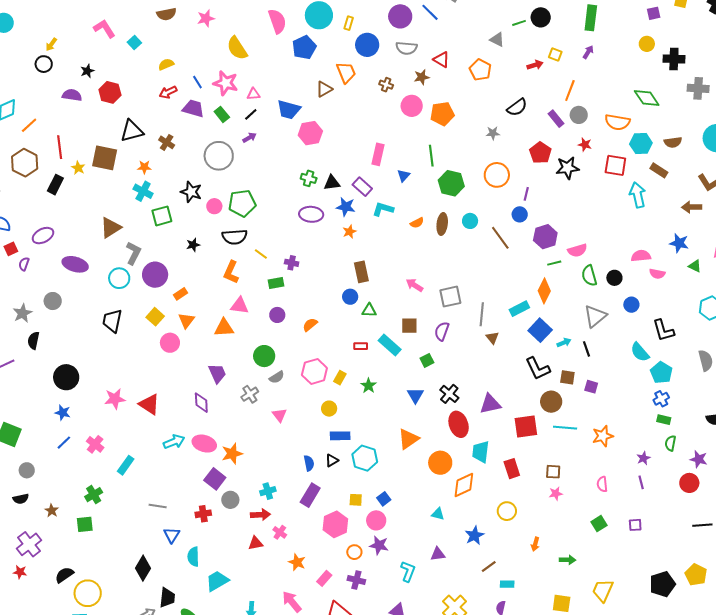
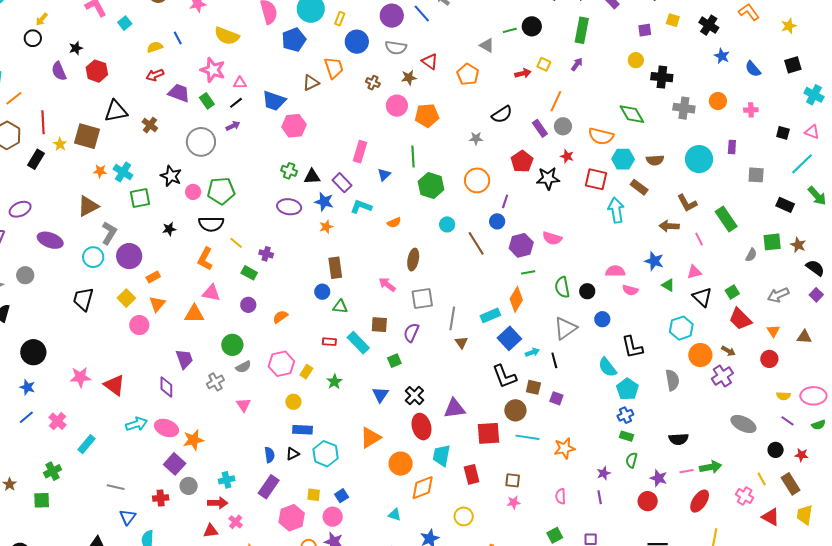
yellow semicircle: (237, 48) -> (227, 36), turned -40
blue line: (197, 82) -> (178, 38), moved
purple semicircle: (72, 95) -> (59, 71), turned -126
orange star: (144, 167) -> (100, 171), moved
brown ellipse: (442, 224) -> (413, 260), moved
pink semicircle: (577, 250) -> (552, 238), moved, turned 30
green rectangle: (276, 283) -> (249, 273), turned 35

